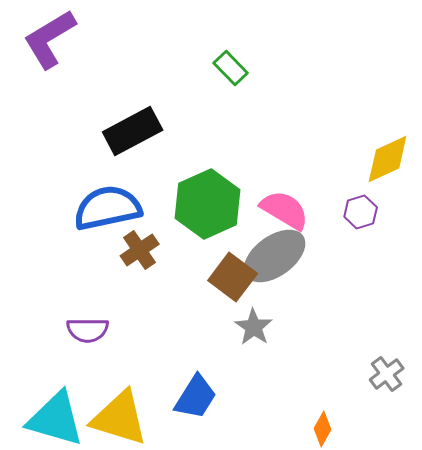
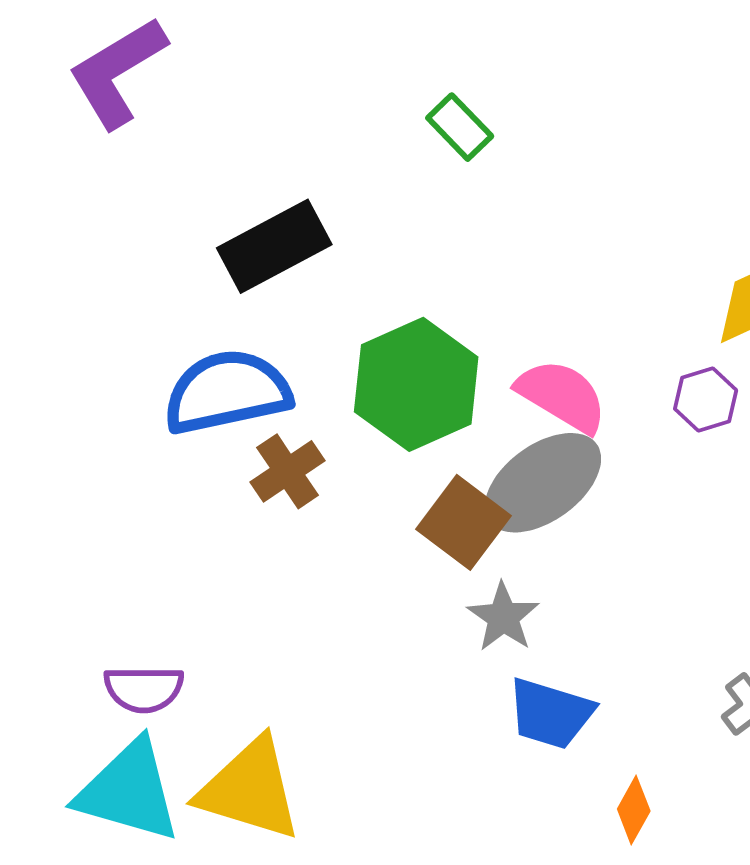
purple semicircle: (88, 330) -> (144, 689), moved
blue trapezoid: (196, 397) -> (550, 714), moved, turned 75

